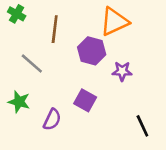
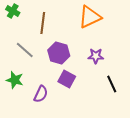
purple hexagon: (92, 51) -> (59, 53), moved
black line: (142, 126) -> (112, 84), moved

